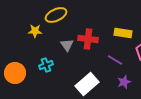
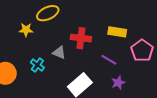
gray triangle: (67, 45) -> (59, 53), moved, turned -32
cyan cross: (46, 65) -> (37, 65), turned -32

